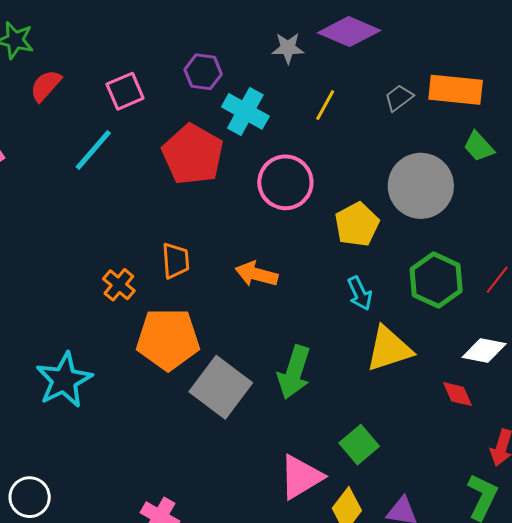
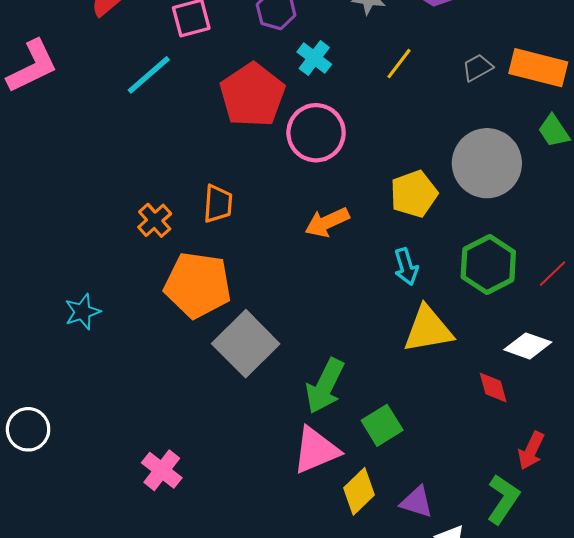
cyan cross: (245, 111) -> (314, 58), size x0.7
pink circle: (285, 182) -> (316, 133), moved
orange arrow: (256, 274) -> (327, 222), moved, turned -48
green arrow: (294, 372) -> (325, 386), moved
cyan star: (64, 380) -> (82, 312), size x0.6

